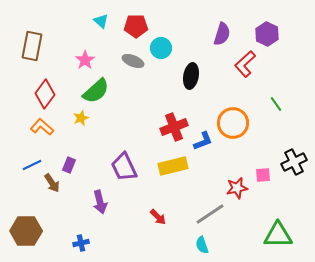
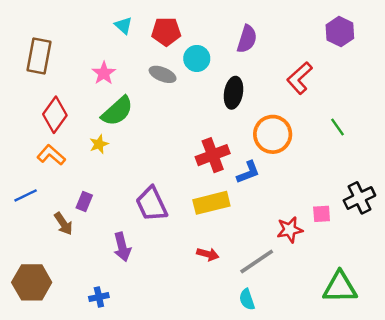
purple semicircle: (222, 34) -> (247, 39), moved
purple hexagon: (267, 34) -> (340, 32), moved
orange circle: (233, 123) -> (273, 134), moved
blue line: (32, 165) -> (26, 195), moved
red arrow: (158, 217) -> (208, 254), moved, turned -30

